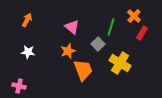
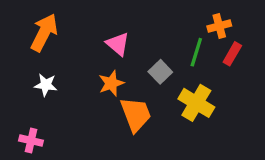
orange cross: (134, 16) -> (219, 26), turned 32
orange arrow: (27, 20) -> (44, 33), size x1.6
green line: (111, 27) -> (196, 52), moved

